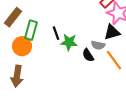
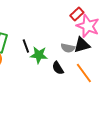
gray semicircle: (98, 45) -> (68, 48), moved

